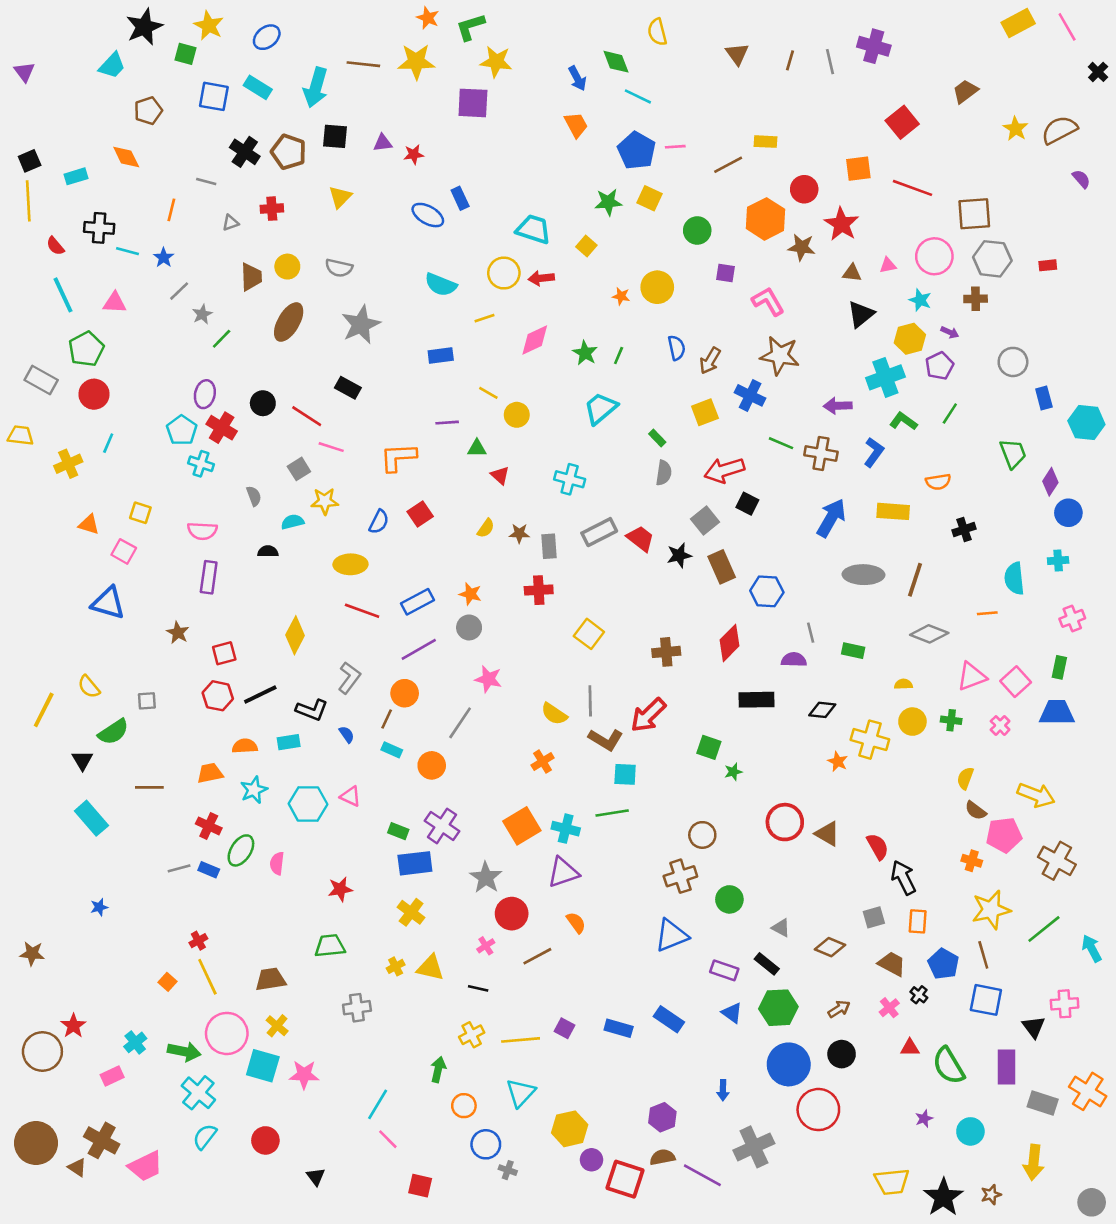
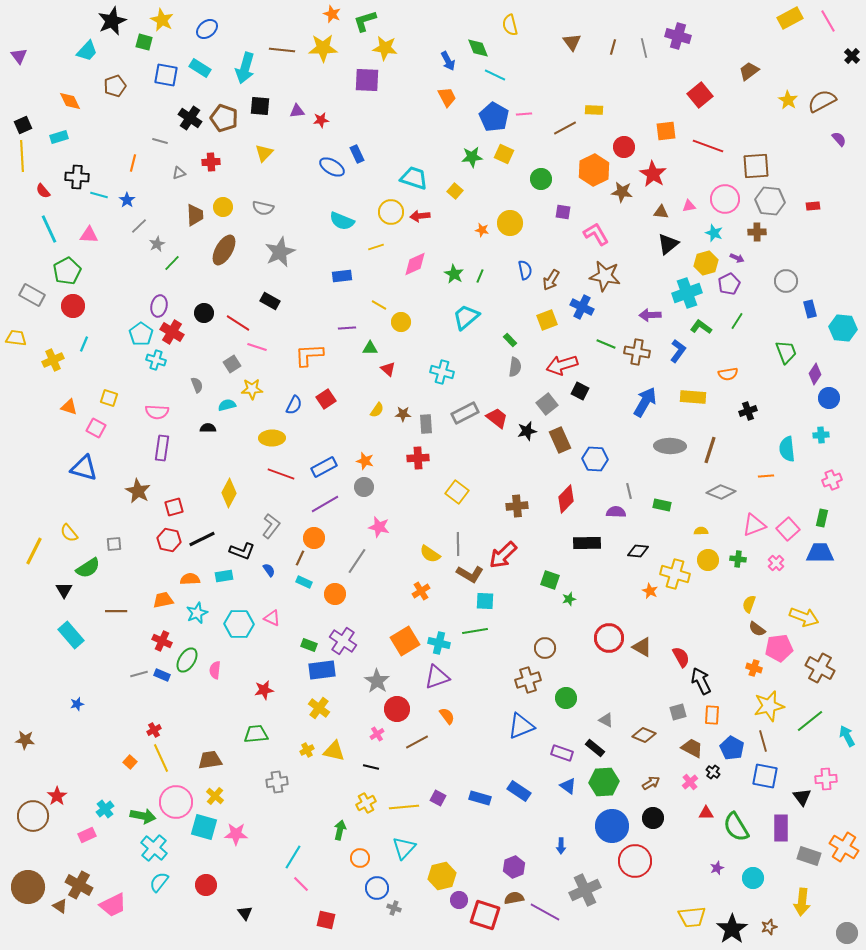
orange diamond: (126, 157) -> (70, 101), moved
brown star: (178, 633) -> (138, 491), size x1.4

